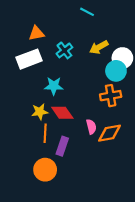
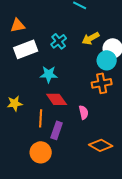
orange triangle: (37, 33) -> (18, 25), moved
yellow star: (40, 112) -> (15, 103), moved
orange diamond: (110, 133) -> (101, 145), moved, turned 40

